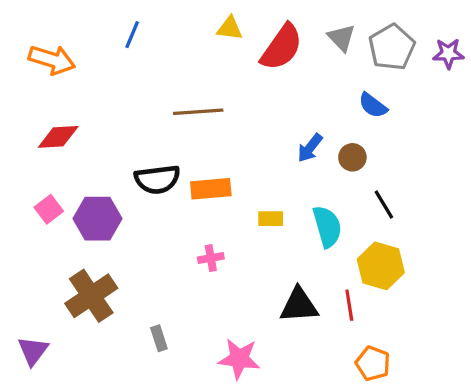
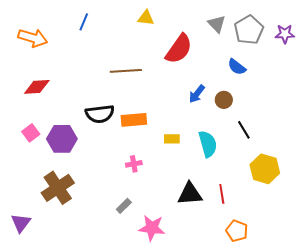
red semicircle: (282, 47) -> (179, 49), moved
yellow hexagon: (381, 266) -> (265, 169), moved
gray rectangle: (159, 338) -> (124, 206), moved, turned 63

